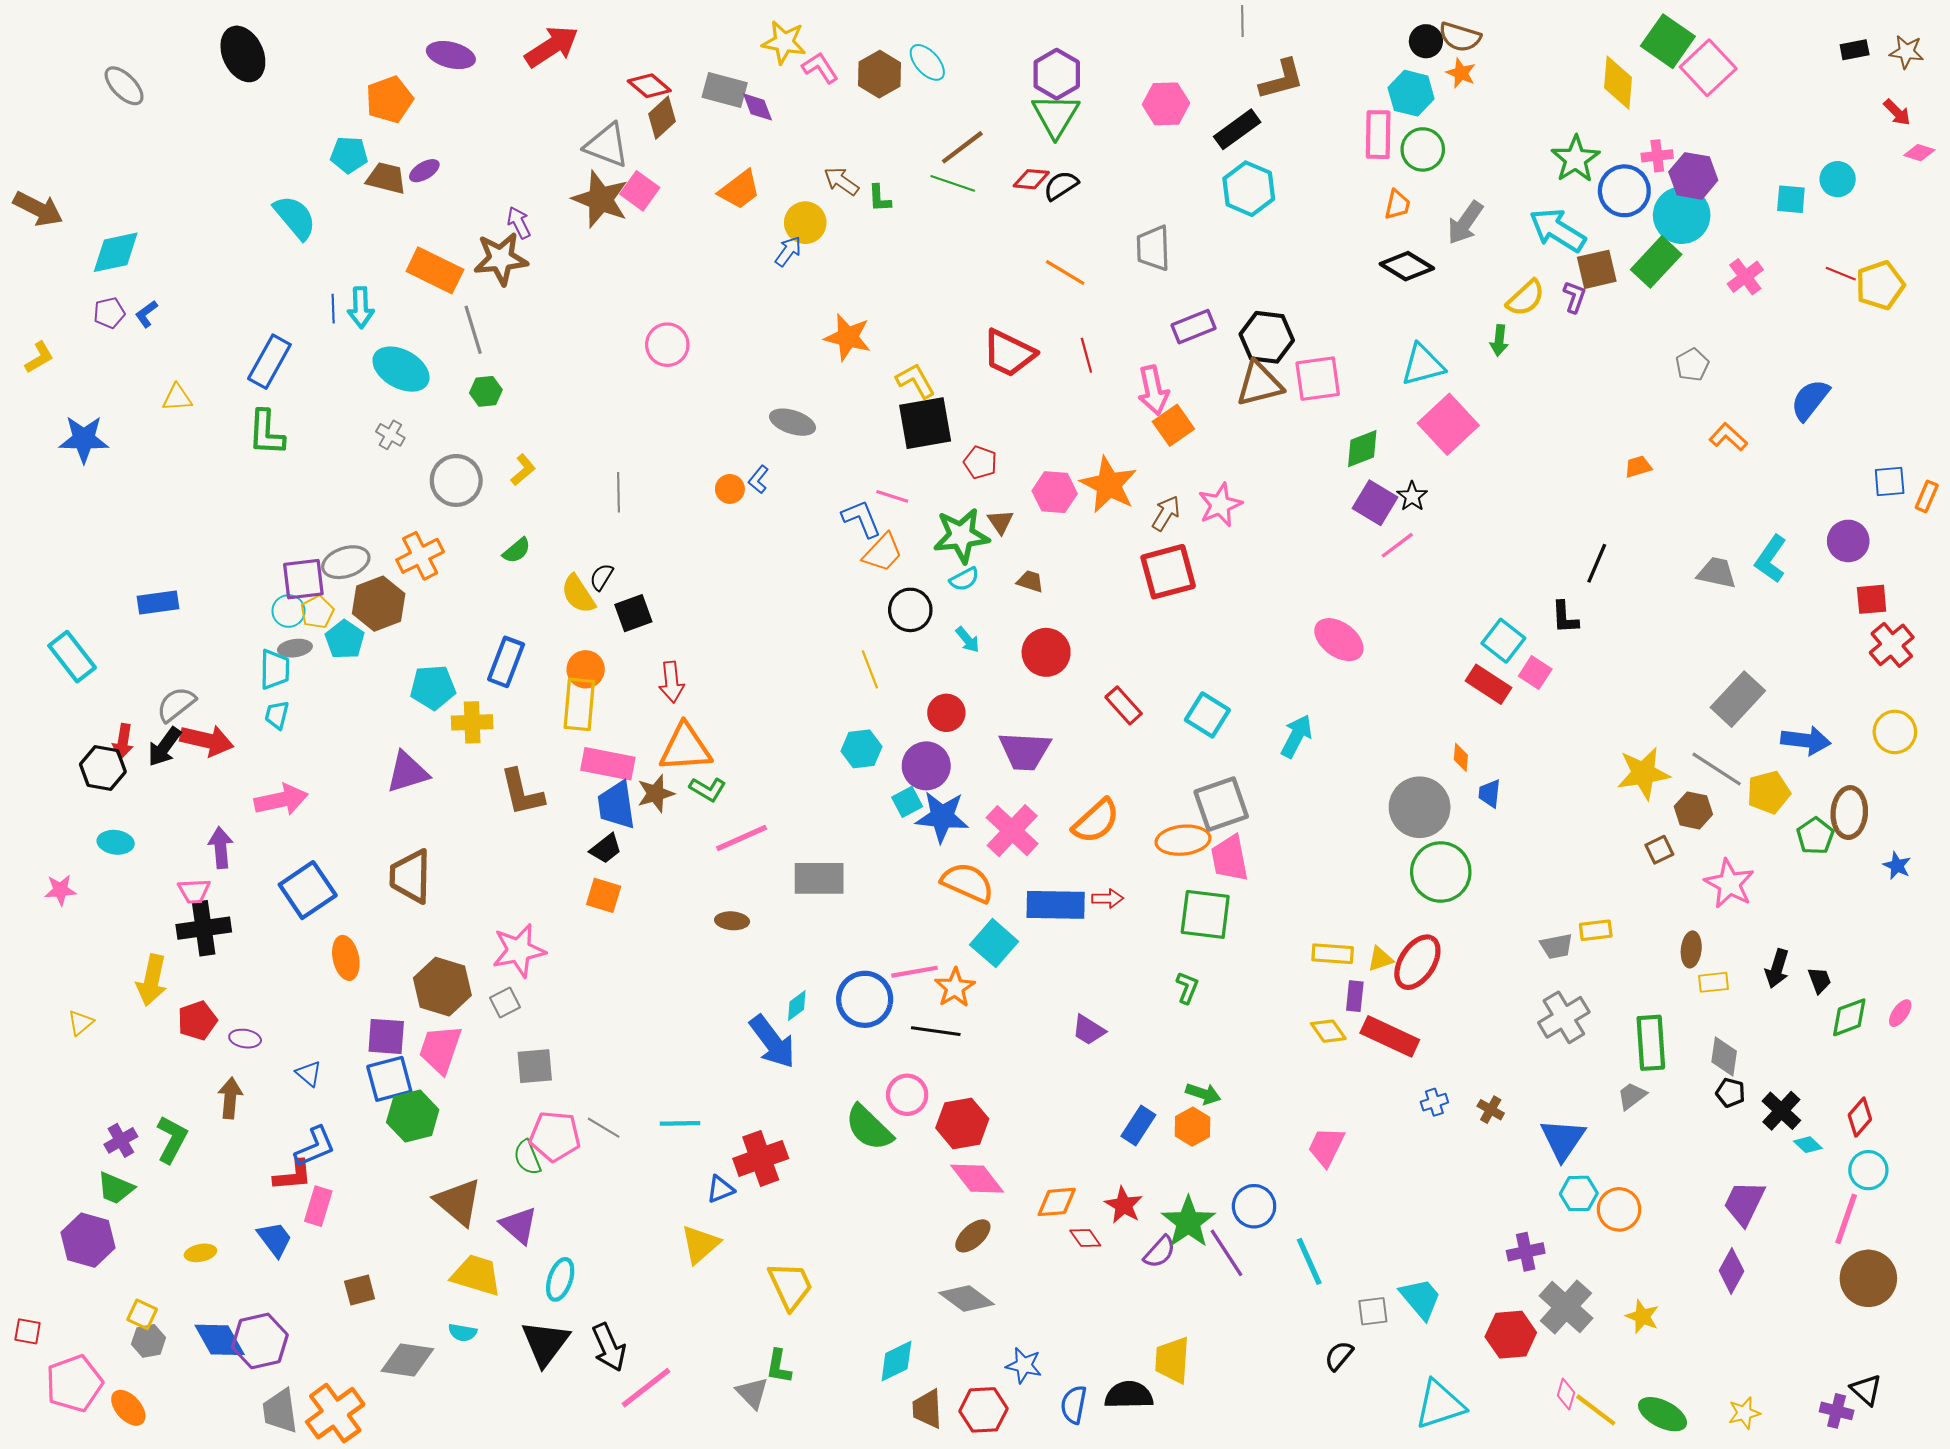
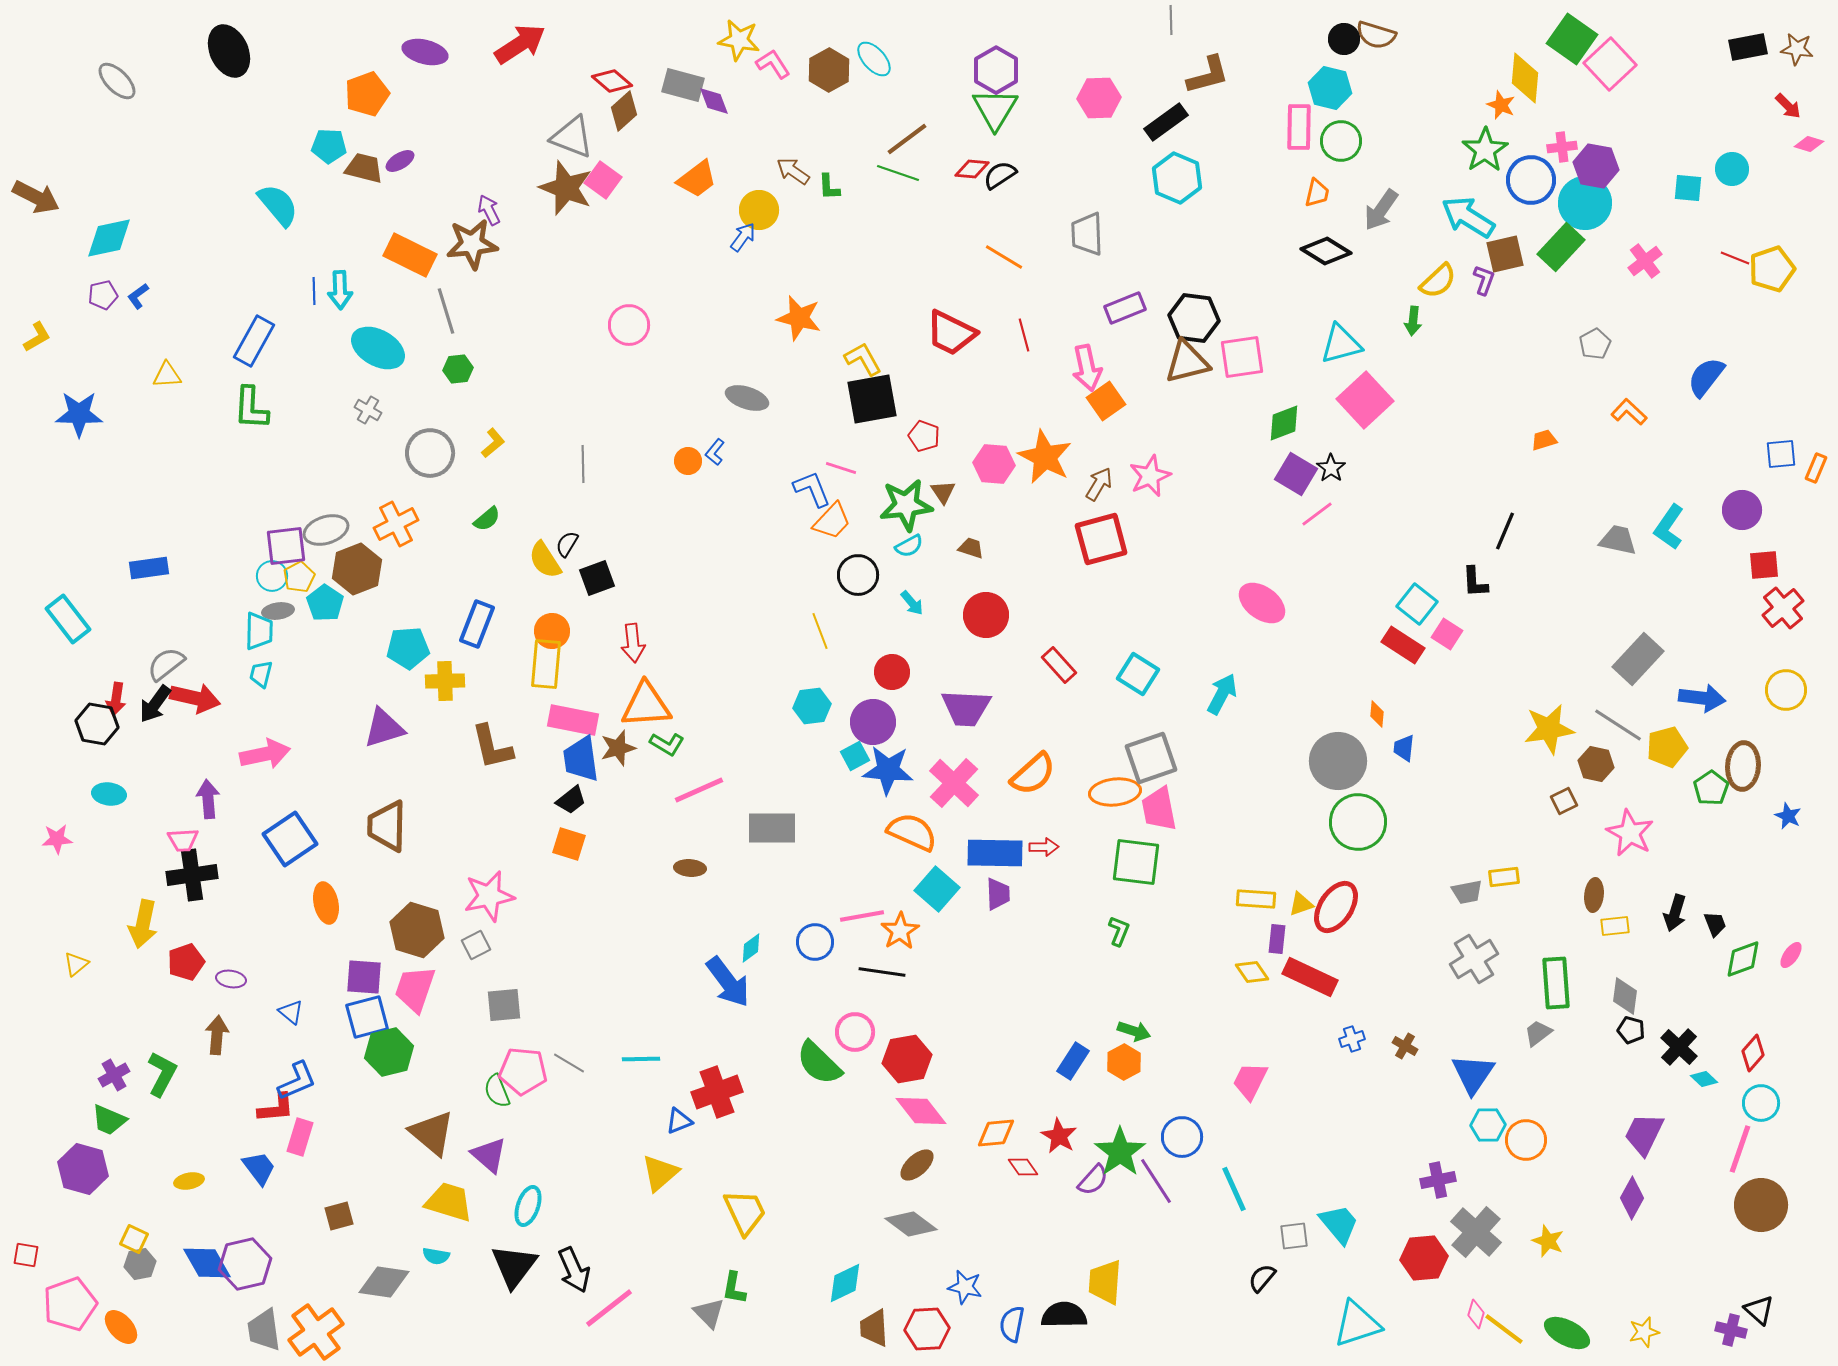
black rectangle: (1855, 50) -> (1748, 47), size x1.4
orange star: (1461, 73) -> (1501, 105), moved
blue circle: (865, 999) -> (815, 942), size x0.7
purple trapezoid: (1089, 1030) -> (998, 894), moved, turned -124

